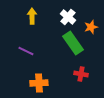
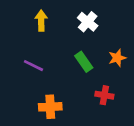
orange star: (91, 27) -> (117, 58), moved
green rectangle: (73, 43) -> (84, 62), moved, size x0.7

